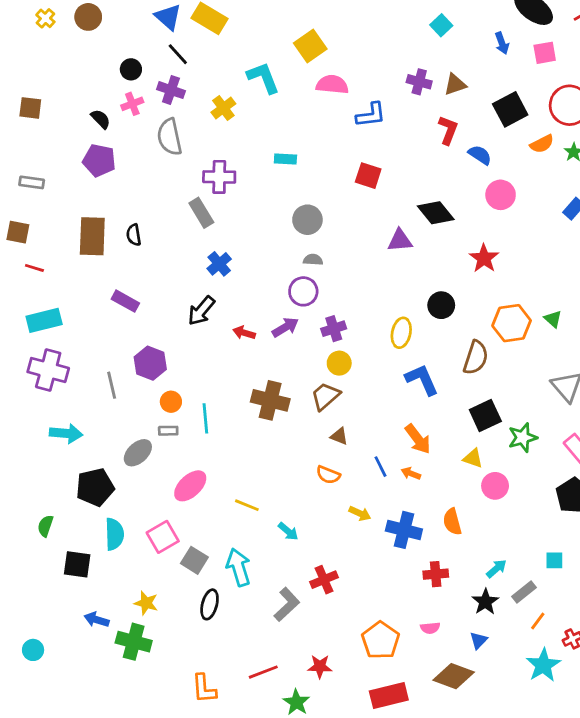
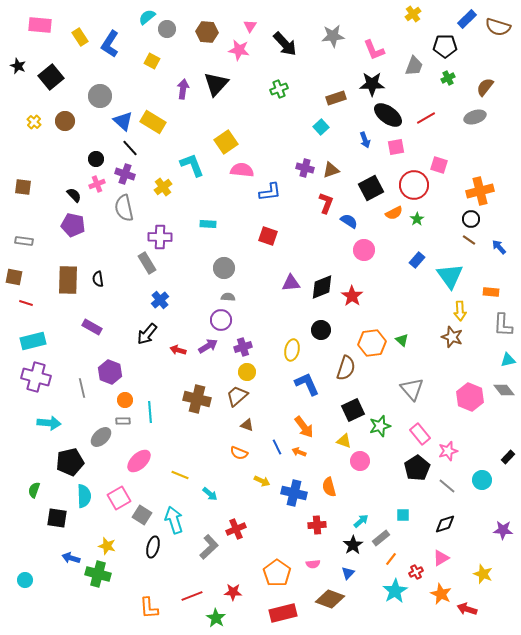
black diamond: (436, 213) -> (322, 287), moved, turned -72

